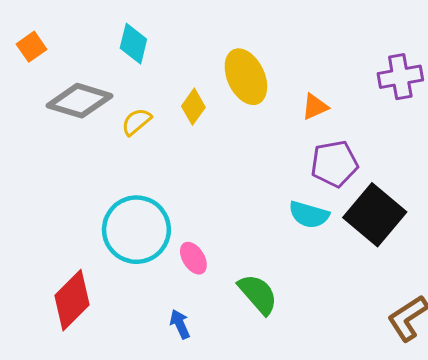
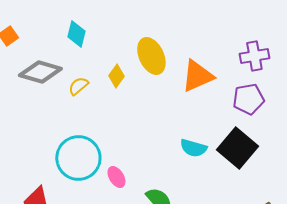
orange triangle: (315, 107) -> (197, 76), size x1.8
purple pentagon: (334, 164) -> (248, 99), moved

